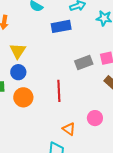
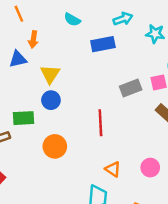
orange circle: (23, 97) -> (55, 146), moved
pink circle: (95, 118) -> (150, 168), moved

